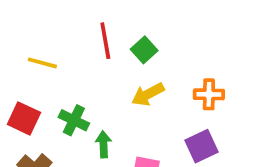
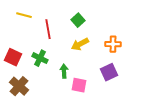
red line: (105, 41) -> (48, 29), moved
yellow line: (42, 63) -> (24, 15), moved
green arrow: (103, 144) -> (64, 71), moved

